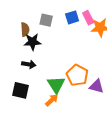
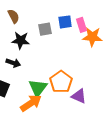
gray square: (46, 20) -> (45, 29), moved, turned -32
brown semicircle: (25, 30) -> (14, 16), moved, turned -32
orange arrow: (52, 100) -> (31, 103), size x1.5

